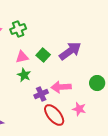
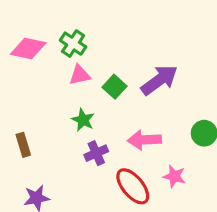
green cross: (18, 29) -> (73, 44), turned -35
pink triangle: (22, 57) -> (80, 75), moved
purple cross: (41, 94) -> (96, 153), moved

